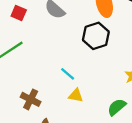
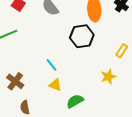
green semicircle: (117, 107) -> (75, 101), moved

